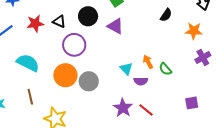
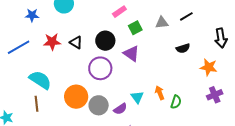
black semicircle: (166, 15) -> (183, 48), turned 32
purple circle: (74, 45) -> (100, 68), moved
green semicircle: (165, 69) -> (176, 102), turned -128
purple semicircle: (141, 81) -> (120, 109), moved, turned -40
brown line: (30, 97) -> (36, 104), moved

